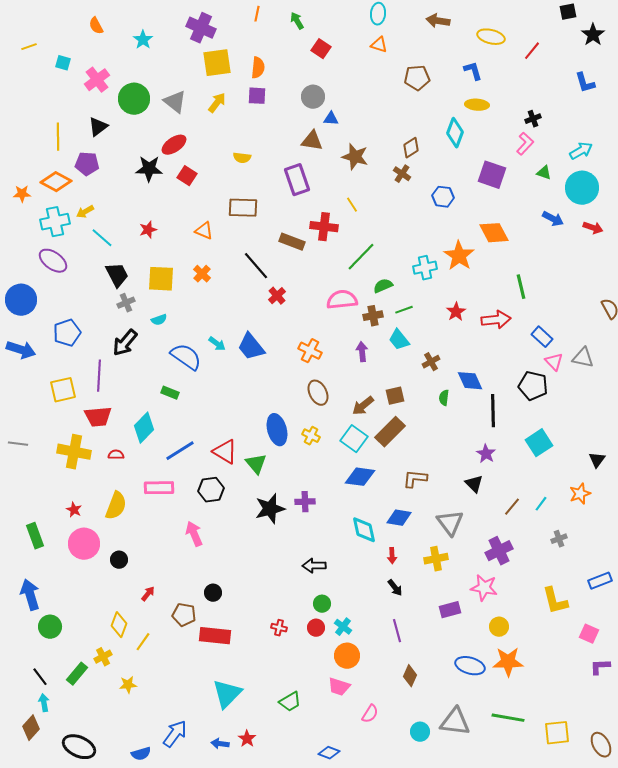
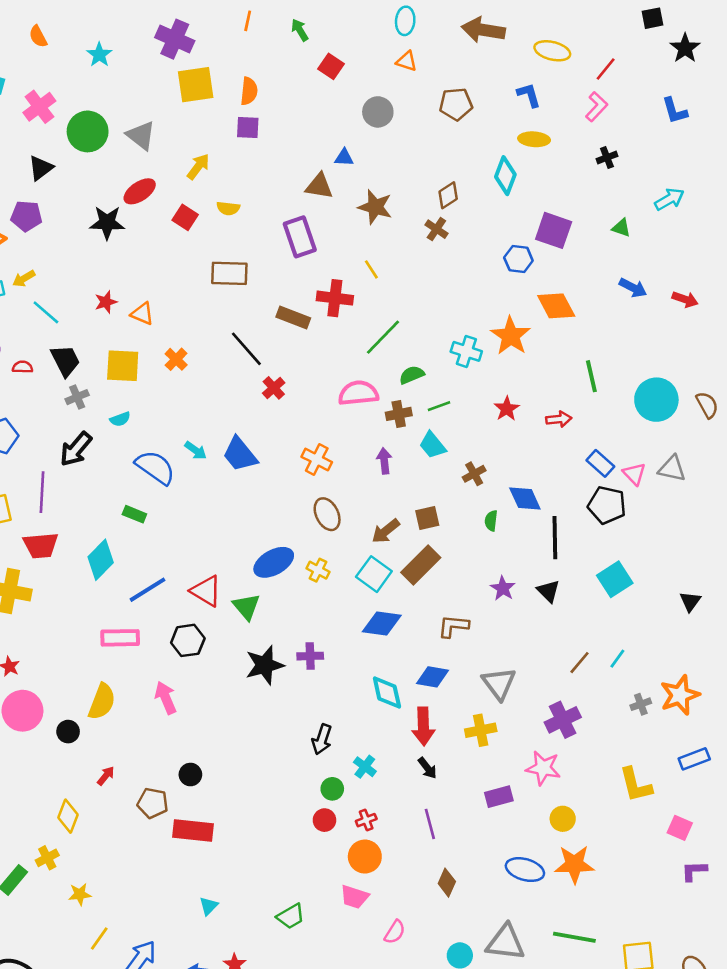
brown arrow: (438, 21) -> (483, 30), size x1.4
gray circle: (313, 97) -> (378, 112), moved
yellow arrow: (217, 103) -> (198, 167), moved
pink L-shape: (525, 144) -> (597, 107), moved
red square: (187, 176) -> (185, 217), moved
cyan circle: (582, 188) -> (656, 400), moved
blue hexagon: (443, 197) -> (518, 259), moved
orange triangle: (204, 231) -> (142, 314), moved
cyan cross: (425, 268) -> (466, 351), turned 30
red arrow: (496, 320) -> (559, 419), size x0.7
blue rectangle: (542, 337) -> (600, 463), moved
blue ellipse: (277, 430) -> (274, 562), turned 76
purple star: (486, 454) -> (503, 588), moved
red semicircle: (116, 455) -> (22, 367), moved
black triangle: (474, 484) -> (548, 591), moved
orange star: (580, 494) -> (680, 695), moved, size x1.4
yellow semicircle: (116, 506) -> (102, 702), moved
red arrow: (392, 556) -> (423, 726), size x1.8
black arrow: (314, 566) -> (322, 739), turned -70
cyan cross: (343, 627) -> (365, 767), moved
red cross: (279, 628) -> (366, 820), moved, turned -35
yellow line: (143, 642) -> (99, 939), moved
cyan triangle: (227, 694) -> (209, 906), size x0.5

